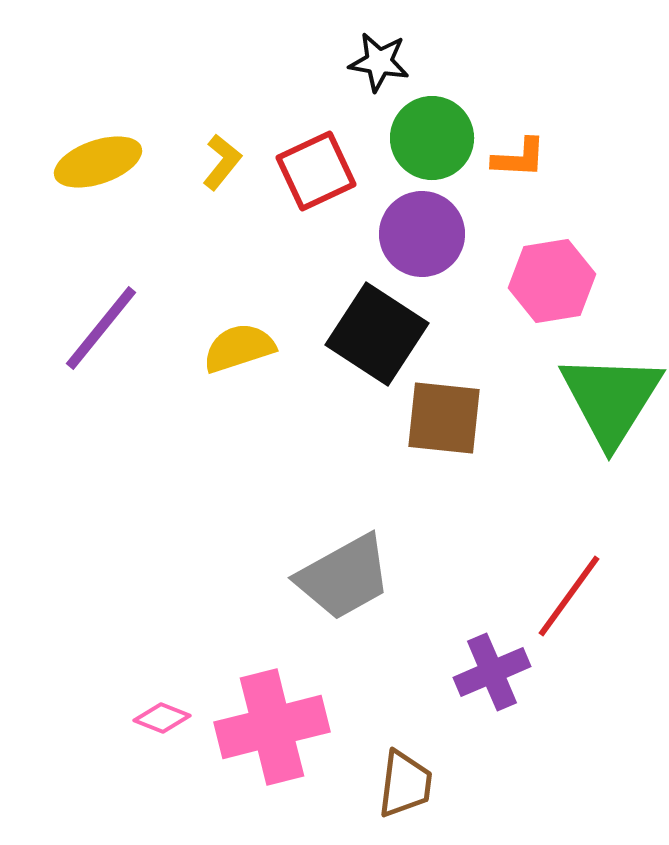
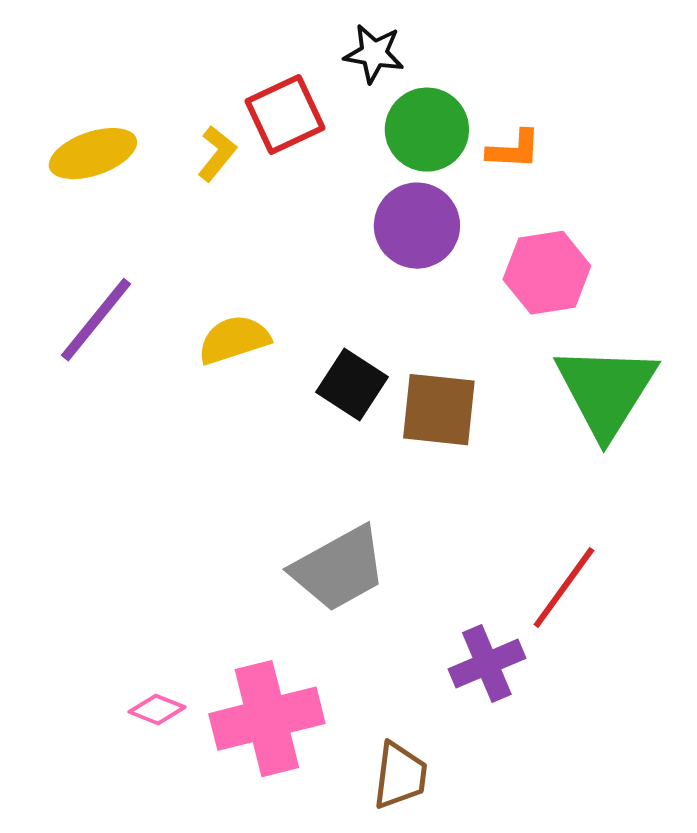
red square: (316, 171) -> (285, 115), moved
black square: (377, 334) -> (352, 385), moved, size x0.7

